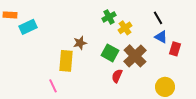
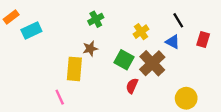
orange rectangle: (10, 15) -> (11, 17), turned -40
green cross: (109, 17) -> (96, 19), moved
blue triangle: (161, 37) -> (173, 42), moved
red rectangle: (175, 49) -> (203, 40), moved

